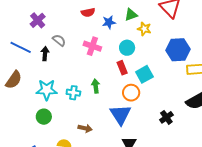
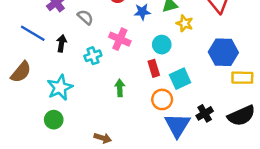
gray semicircle: (59, 40) -> (85, 17), moved
cyan star: (47, 90) -> (60, 87), turned -30
cyan cross: (73, 93) -> (93, 56), moved, turned -32
blue triangle: (120, 115) -> (177, 125), moved
black cross: (166, 117) -> (205, 113), moved

